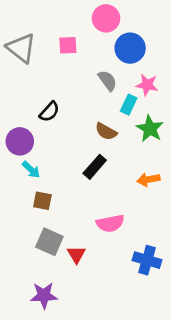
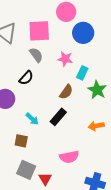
pink square: (68, 45) -> (39, 31), size x1.6
gray semicircle: (107, 81) -> (36, 55), moved
pink star: (147, 85) -> (65, 59), moved
brown semicircle: (106, 131) -> (66, 92), turned -84
cyan arrow: (31, 170) -> (32, 119), moved

